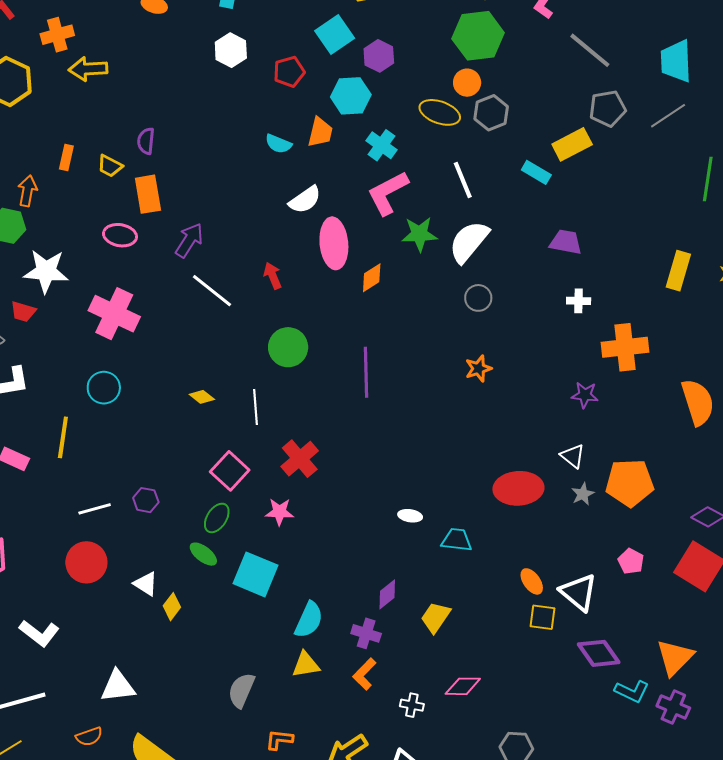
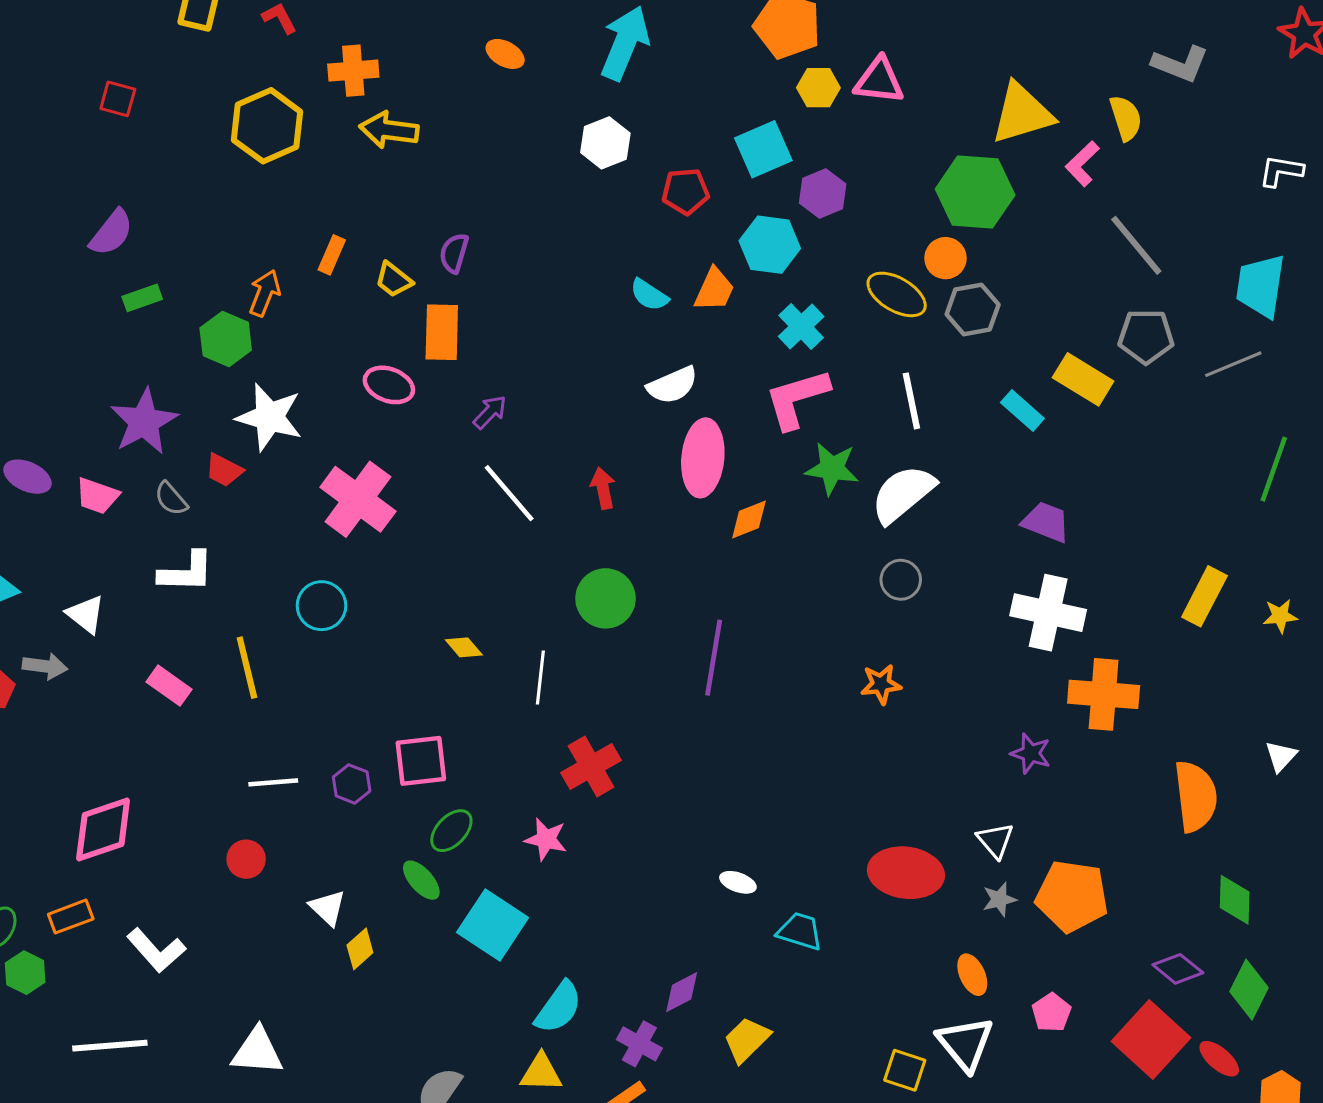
yellow rectangle: (572, 144) -> (1083, 379), turned 48
purple arrow: (189, 240) -> (490, 412), size x0.7
white cross: (579, 301) -> (1048, 613), size x2.0
yellow line: (63, 437) -> (247, 668), turned -33
pink square: (230, 471) -> (421, 761), moved, turned 30
red circle: (86, 562) -> (246, 859), size x0.6
orange ellipse: (532, 581) -> (972, 975), moved

